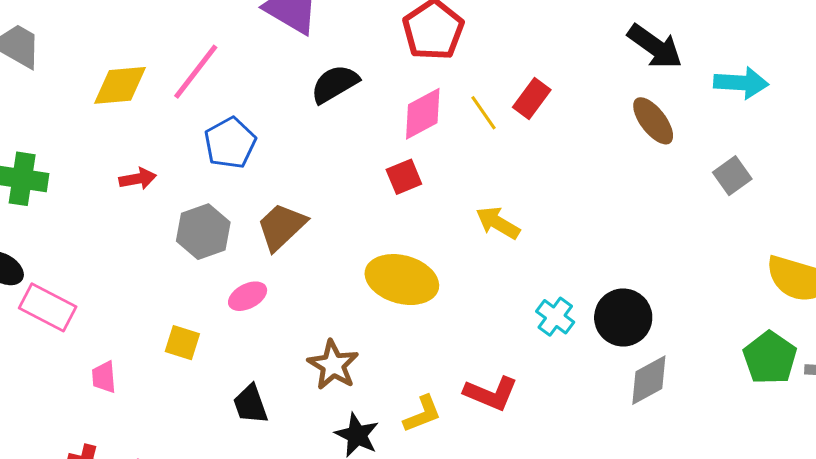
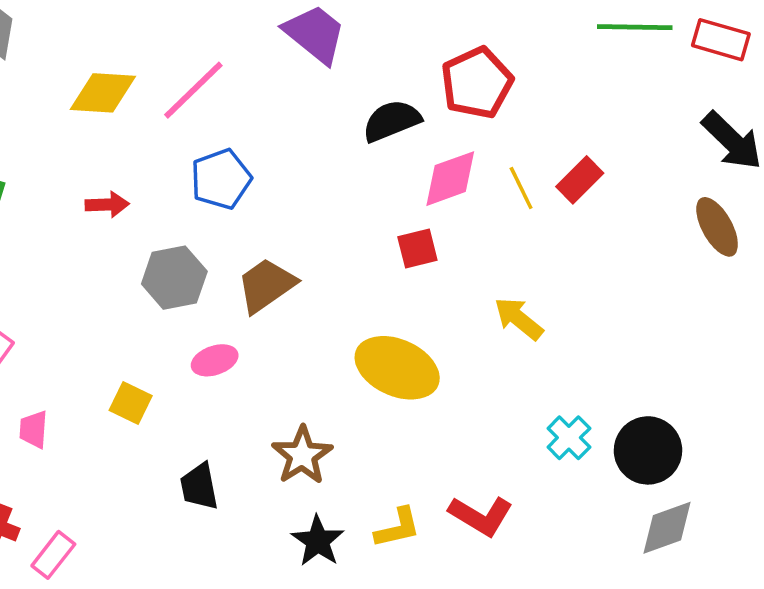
black semicircle: (335, 84) -> (392, 121), moved

